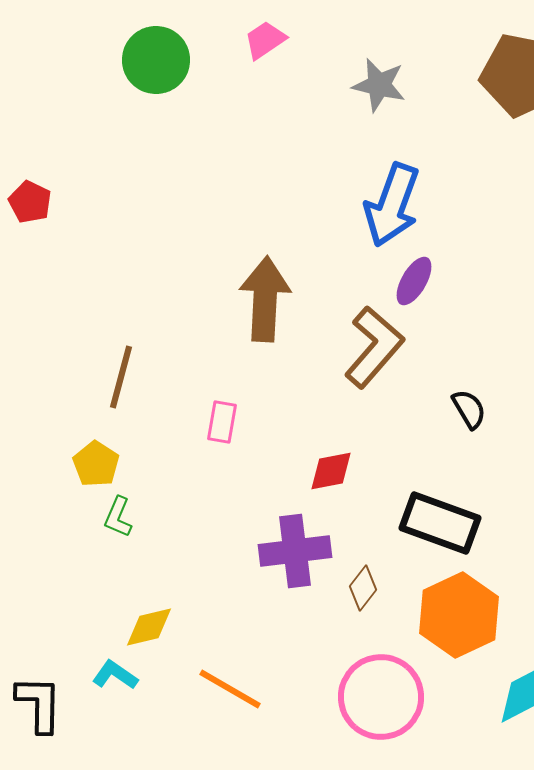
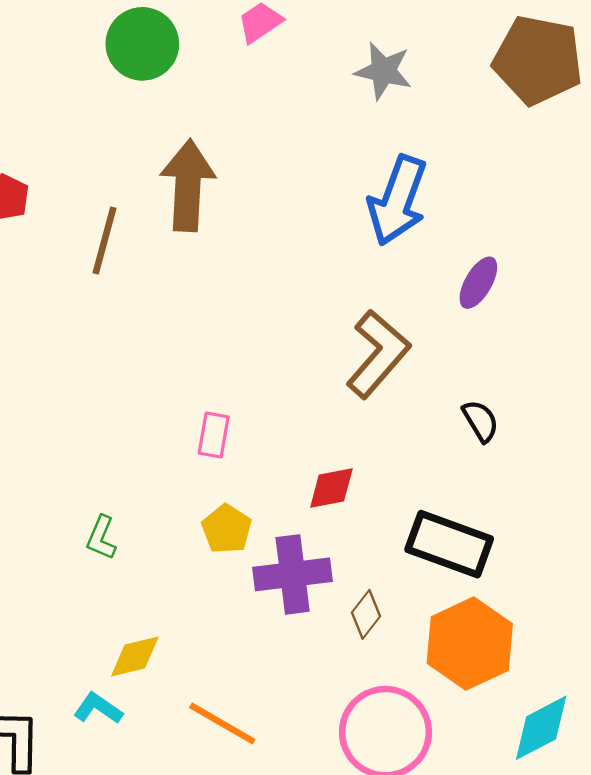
purple ellipse: (414, 281) -> (478, 283), moved
brown arrow: (265, 299) -> (188, 185), moved
brown line: (121, 377) -> (105, 241), moved
yellow pentagon: (96, 464) -> (227, 529), moved

